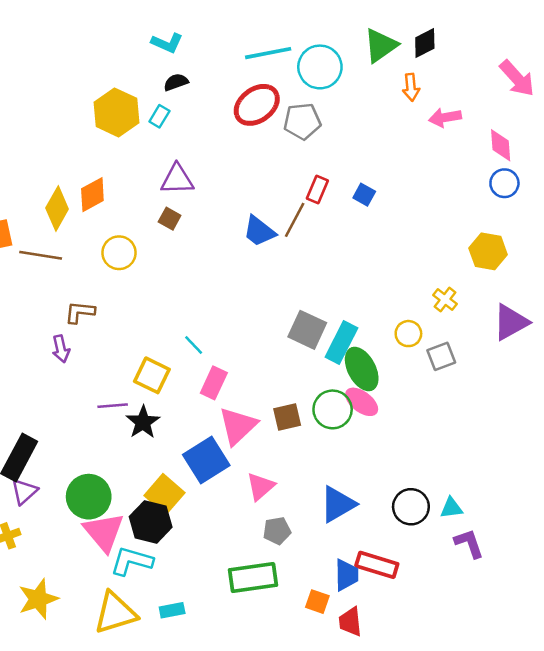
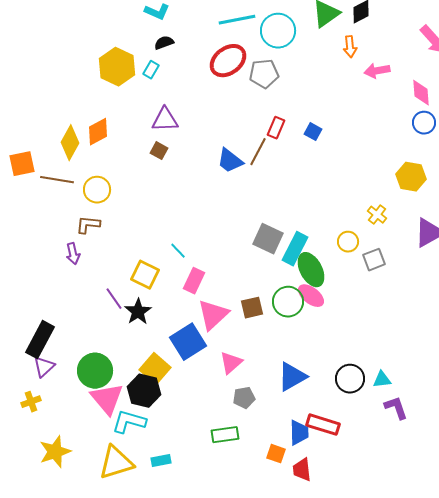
yellow circle: (119, 253) -> (97, 190), moved
purple line: (113, 406) -> (114, 299), turned 60
green rectangle: (253, 578) -> (225, 435), size x0.7

